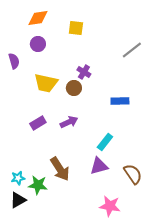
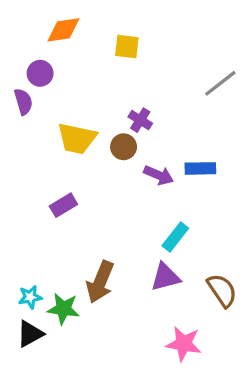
purple circle: (38, 44) -> (40, 73), moved
purple arrow: (69, 122) -> (159, 175), moved, turned 48
brown arrow: (60, 169) -> (100, 282), turned 55

